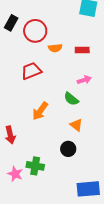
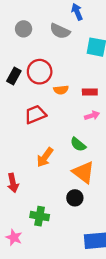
black rectangle: (11, 23) -> (14, 76), moved
pink arrow: (84, 80) -> (92, 116), moved
orange triangle: (76, 125) -> (83, 172), size x1.6
pink star: (15, 174) -> (14, 237), moved

